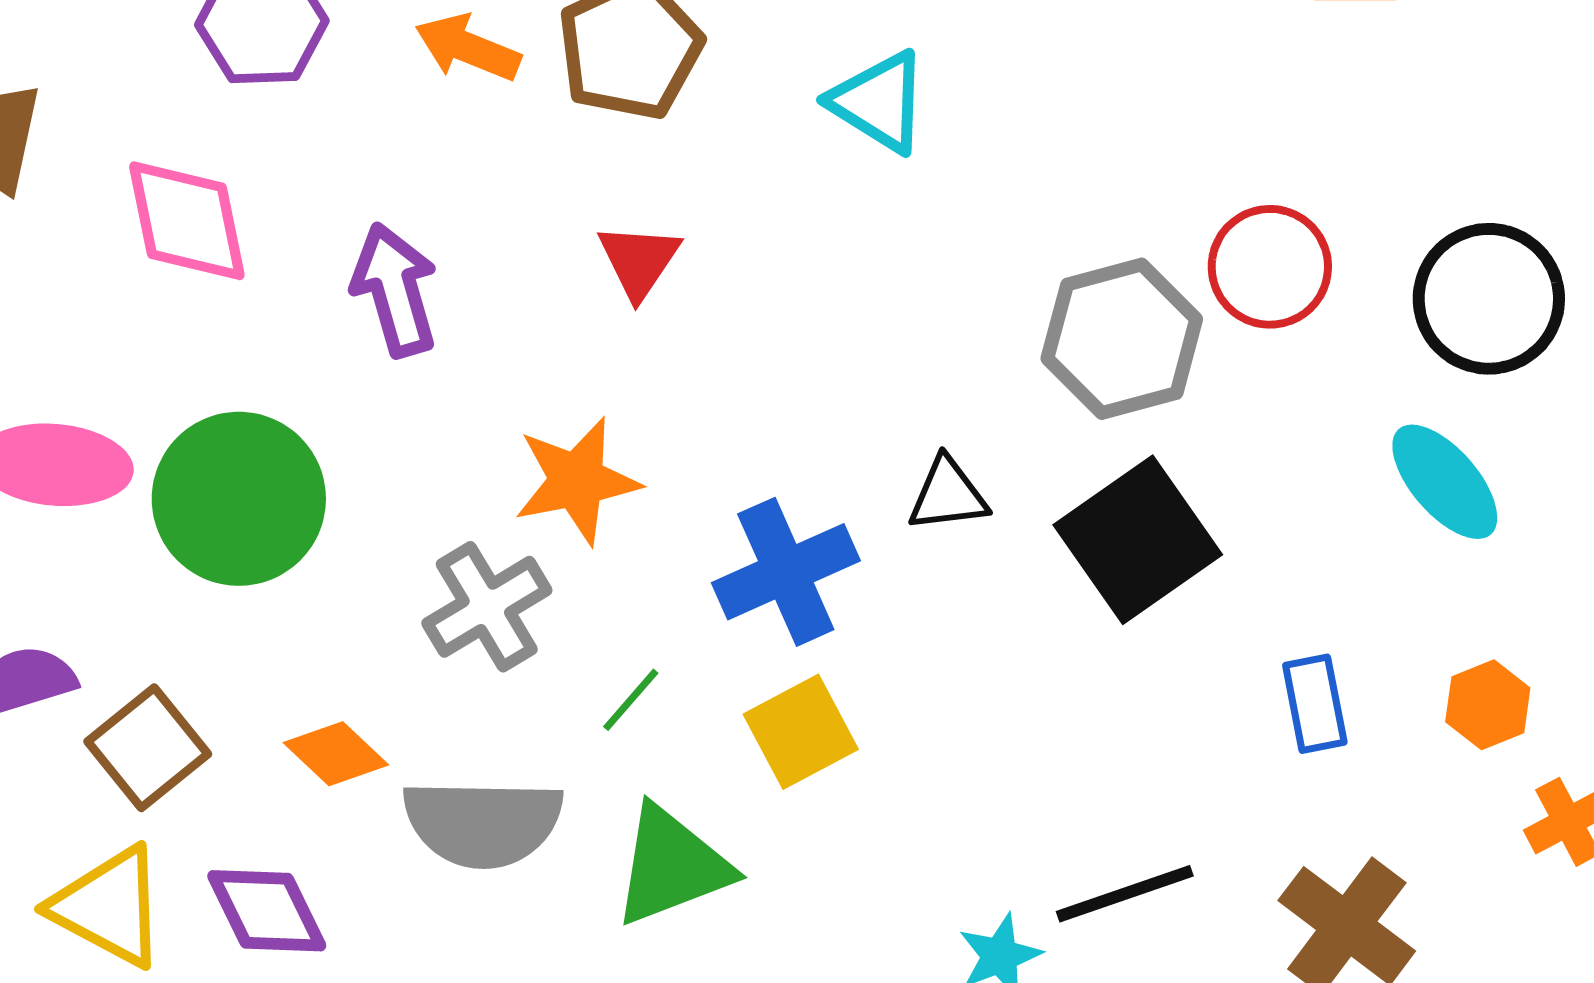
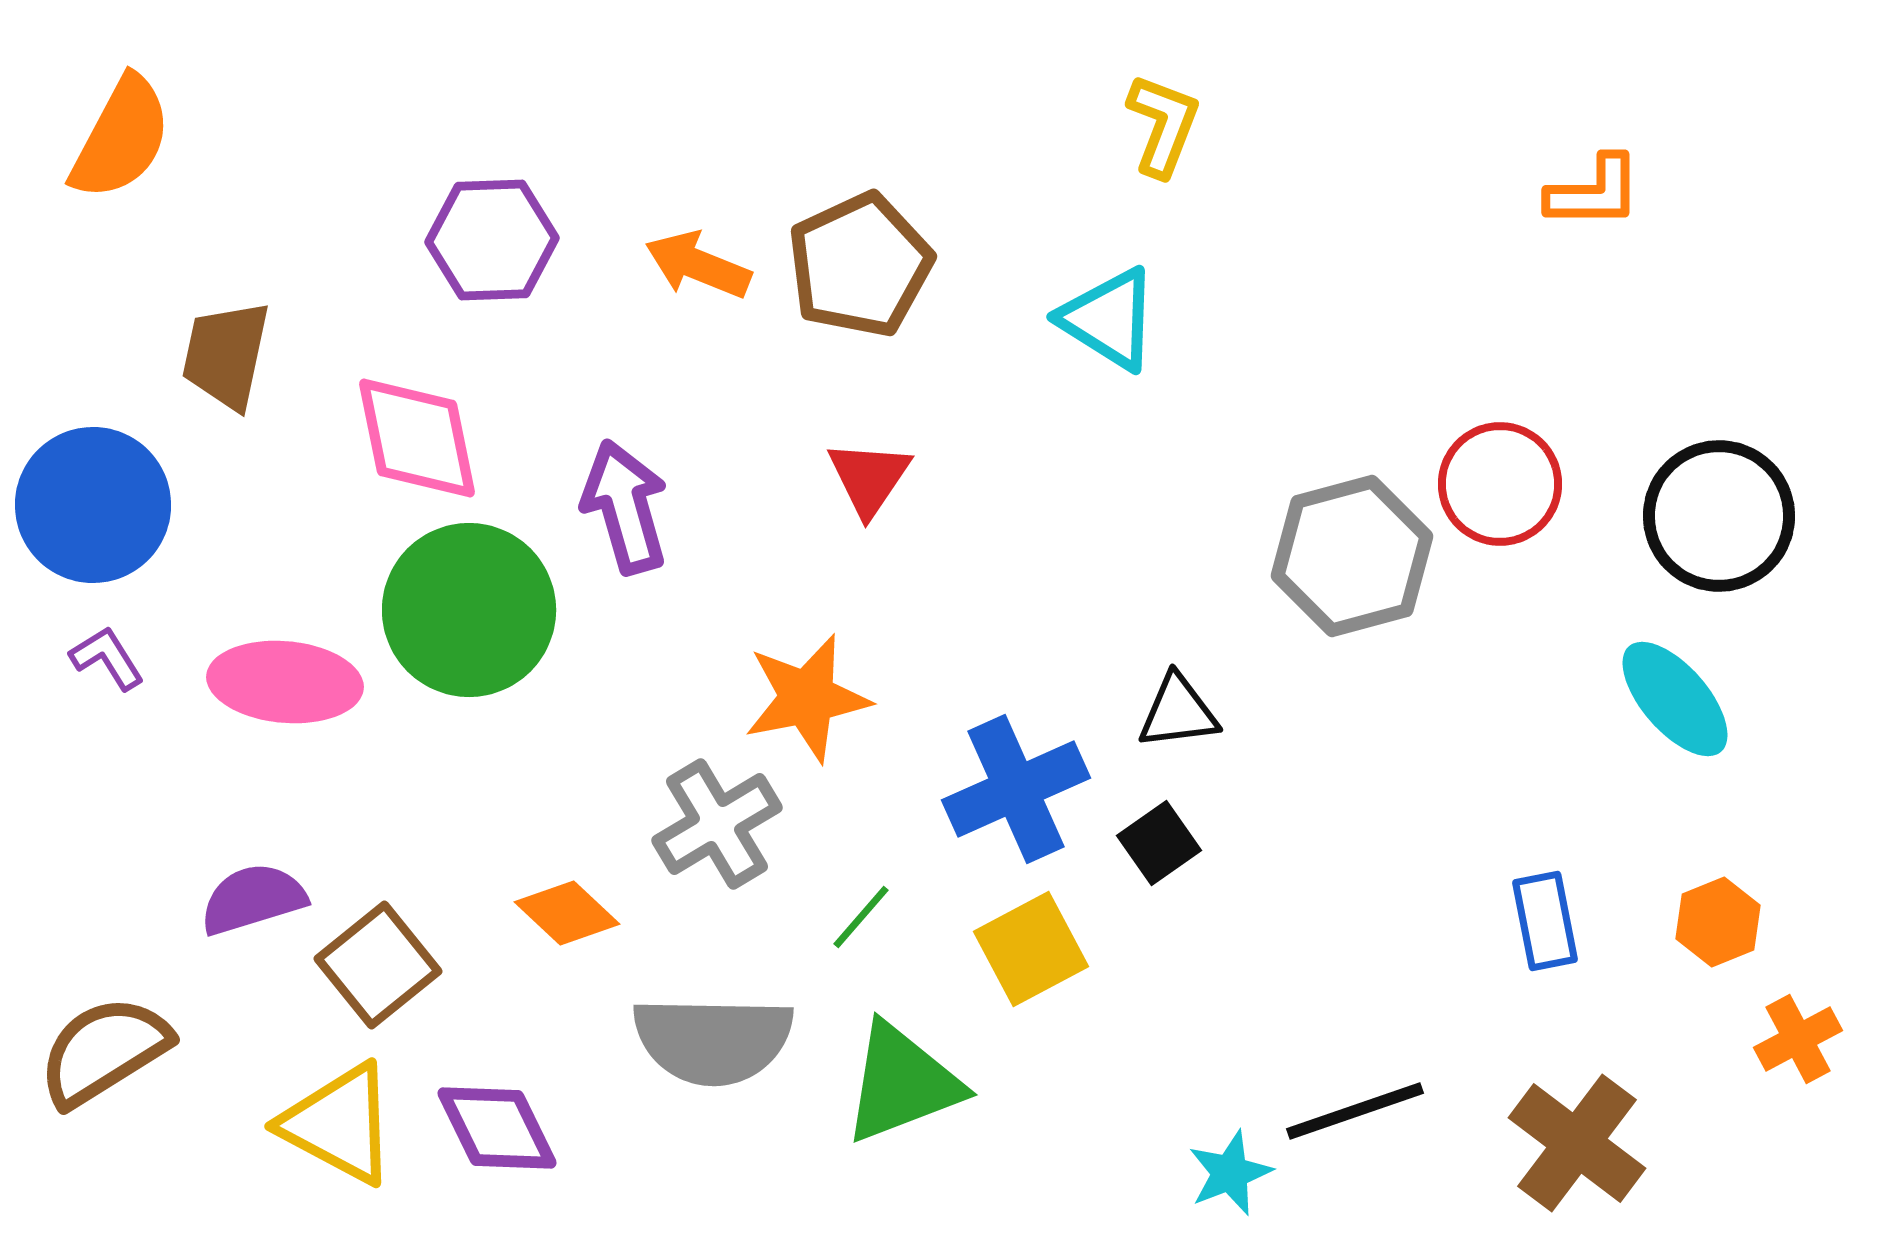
green circle: (239, 499) -> (469, 610), moved
black square: (1138, 540) -> (1159, 843), moved, size x0.5
orange diamond: (336, 754) -> (567, 913), moved

